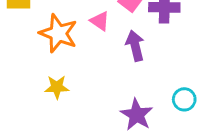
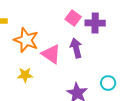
pink triangle: (100, 21) -> (51, 54), moved, size x1.5

